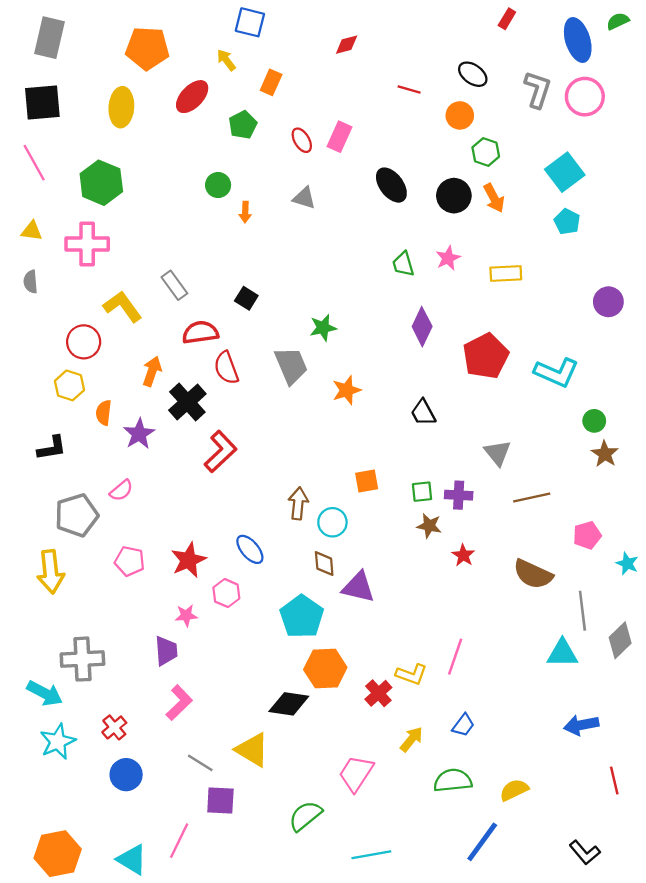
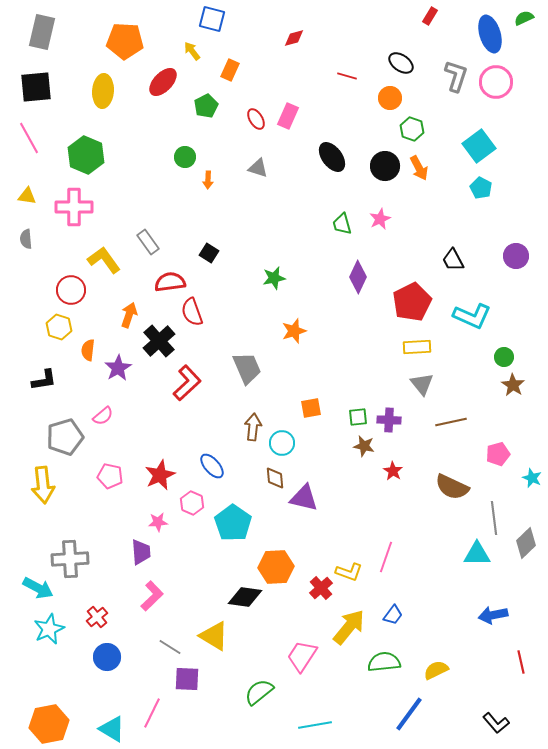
yellow rectangle: (506, 273) -> (417, 347), moved
gray trapezoid: (291, 365) -> (247, 368), moved
black trapezoid: (423, 413) -> (453, 260), moved
cyan pentagon: (302, 617) -> (233, 523), moved
yellow arrow: (411, 739) -> (349, 627), size x1.6

